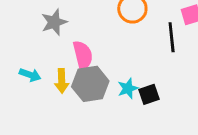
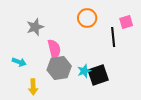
yellow arrow: (62, 81) -> (33, 87), moved
black square: (149, 94) -> (98, 75), size x1.5

